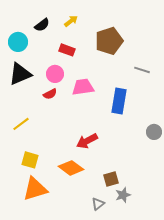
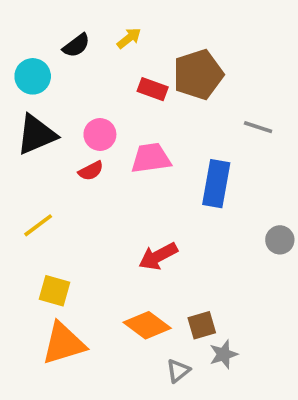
red rectangle: (67, 50) -> (153, 89), moved
orange diamond: (71, 168) -> (147, 325), moved

